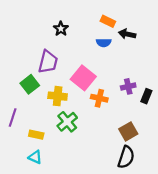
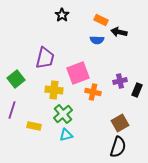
black star: (61, 29) -> (62, 15), moved
pink square: (83, 78) -> (78, 73), turned 30
green square: (30, 84) -> (16, 79), moved
cyan triangle: (35, 157) -> (66, 135), moved, turned -40

